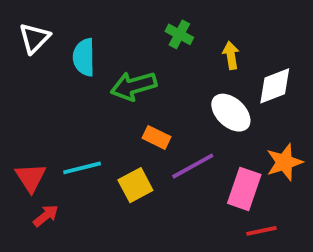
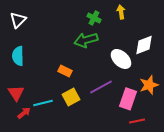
yellow arrow: (231, 55) -> (121, 12), moved
cyan semicircle: (84, 57) -> (18, 56), moved
green arrow: (134, 86) -> (86, 40), moved
orange rectangle: (156, 137) -> (65, 71), moved
cyan line: (82, 168) -> (43, 103), moved

